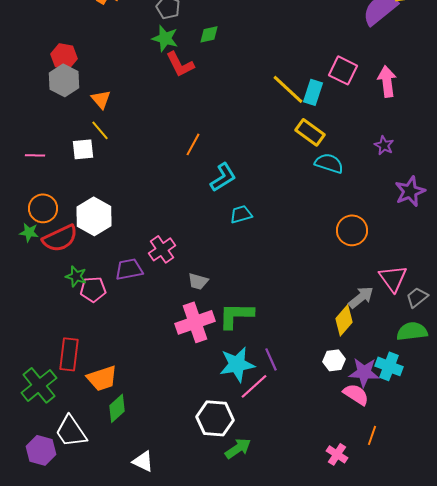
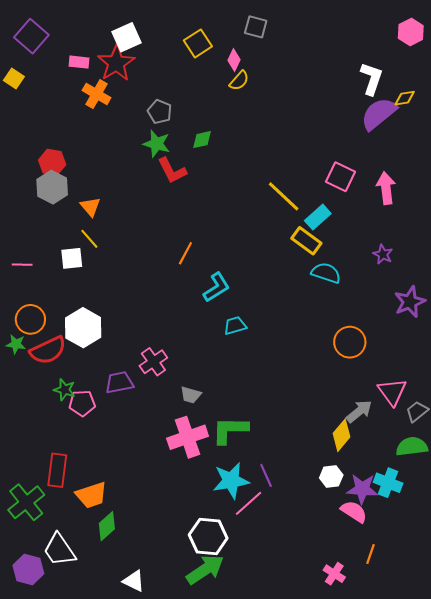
cyan rectangle: (313, 92) -> (318, 217), moved, turned 30
green arrow: (238, 448) -> (205, 570), moved, size x1.4

